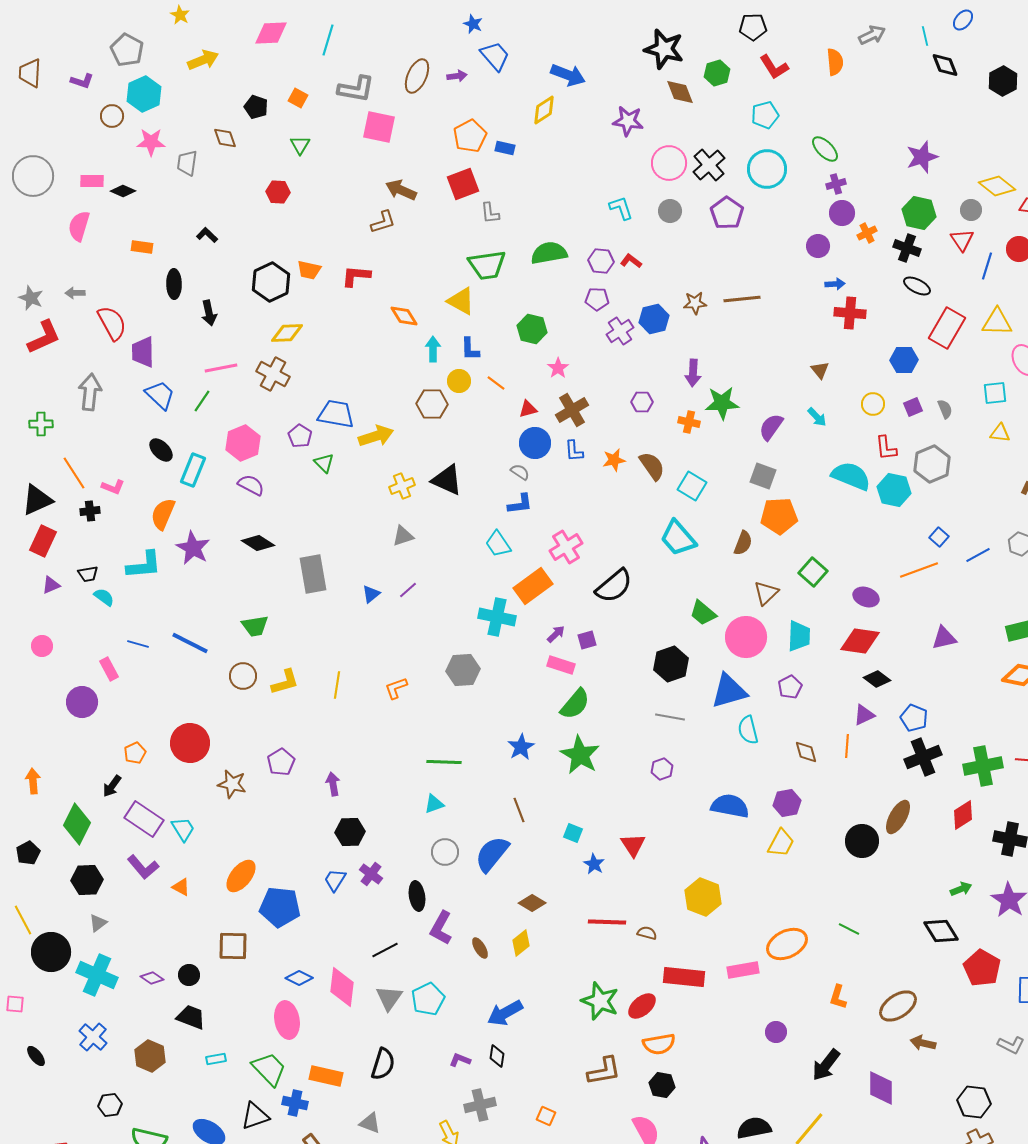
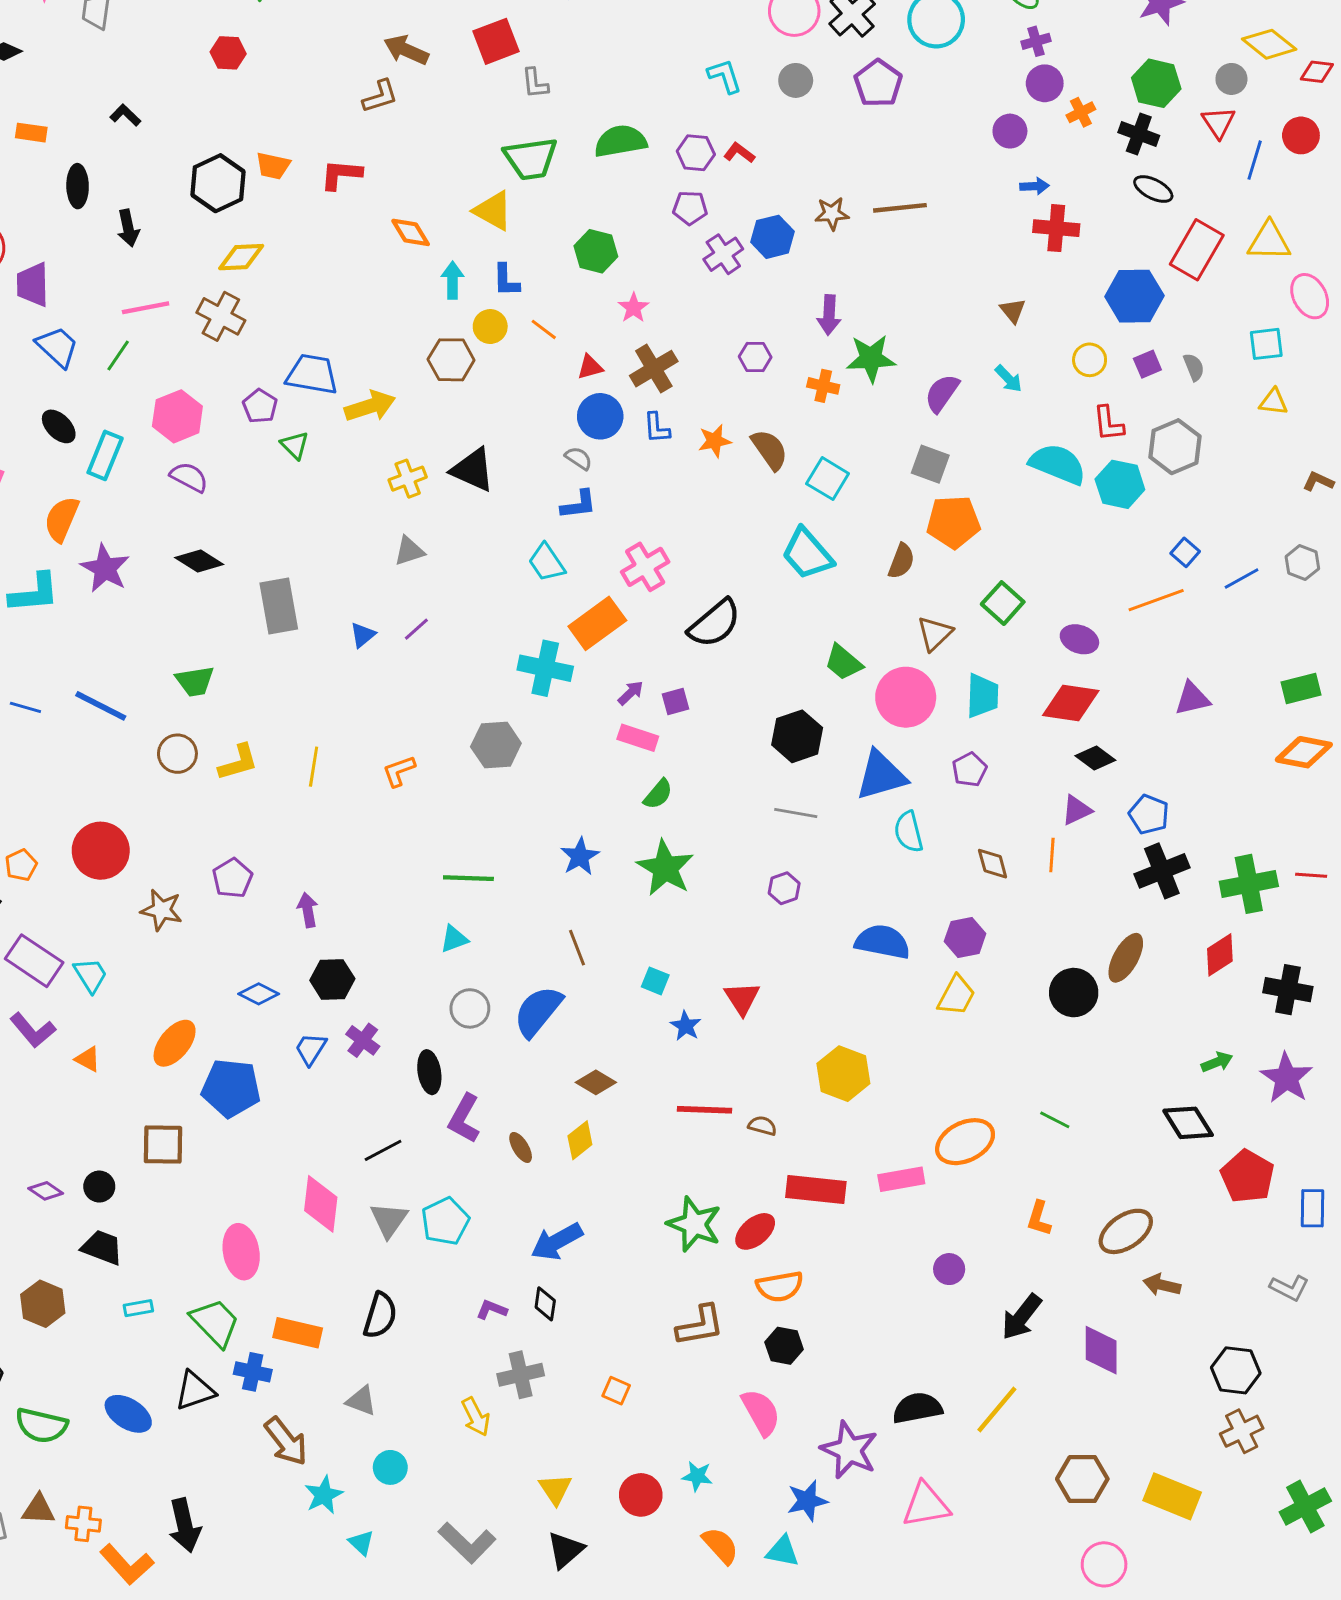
blue hexagon: (904, 360) -> (1134, 296), size x1.4
green semicircle: (575, 704) -> (658, 794), size x0.7
blue diamond: (299, 978) -> (259, 994), moved

